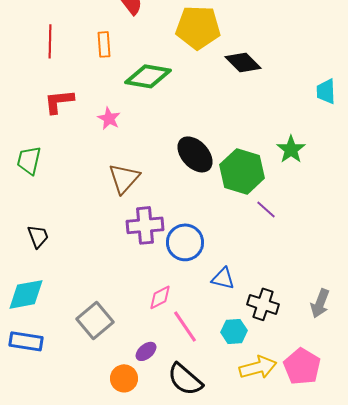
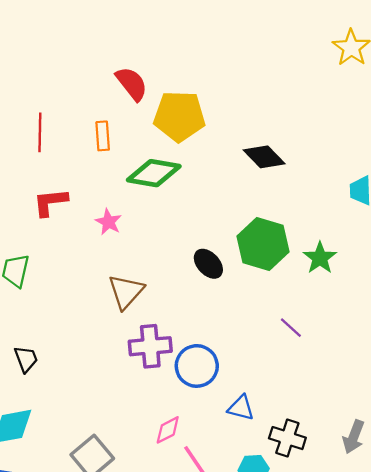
yellow pentagon: (198, 27) -> (179, 116), moved
black ellipse: (195, 154) -> (208, 264), size x0.7
green hexagon: (242, 171) -> (263, 244), moved

